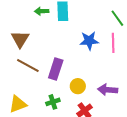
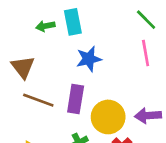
blue star: (89, 41) -> (89, 59), moved
yellow circle: (78, 86) -> (108, 117), size x1.6

